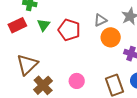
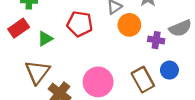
green triangle: (44, 25) -> (45, 39), moved, turned 32
pink circle: (77, 81) -> (98, 82), size x1.6

